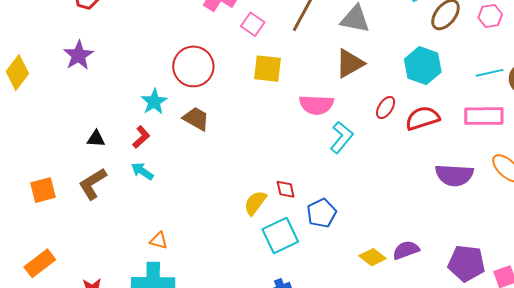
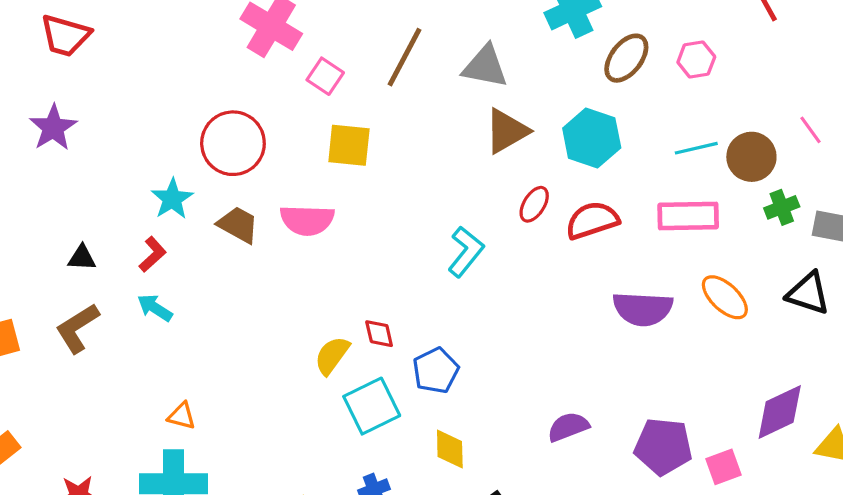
brown triangle: (350, 63) -> (507, 131), moved
pink semicircle: (316, 105) -> (307, 220), moved
yellow diamond: (373, 257) -> (450, 449), moved, turned 52

